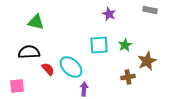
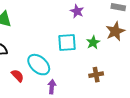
brown star: (147, 61) -> (115, 31), moved
red semicircle: (48, 69) -> (18, 76), moved

